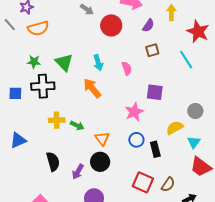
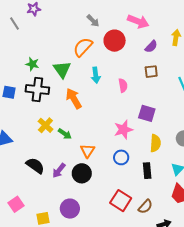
orange semicircle: (38, 28) -> (83, 47), moved, turned 140
orange arrow: (92, 88) -> (74, 98), moved
yellow cross: (57, 120) -> (45, 125), turned 35
yellow semicircle: (175, 128) -> (155, 143), moved, turned 114
black rectangle: (155, 149) -> (147, 171), moved
black semicircle: (53, 162) -> (35, 166), turned -48
purple arrow: (78, 172) -> (59, 171), moved

